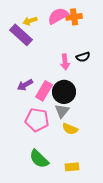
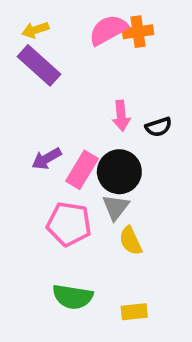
yellow arrow: (30, 21) -> (35, 30), moved
black semicircle: (83, 57) -> (159, 127), moved
yellow semicircle: (70, 129) -> (131, 241), turned 42
green semicircle: (39, 159) -> (73, 297), turned -35

